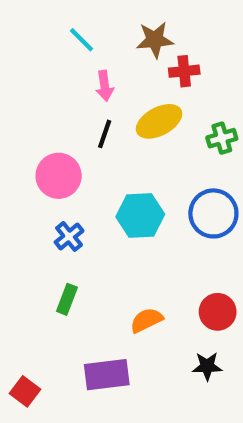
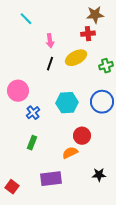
cyan line: (82, 40) -> (26, 19), moved
brown star: (155, 40) -> (95, 15), moved
pink circle: (59, 176) -> (18, 91), moved
red circle: (218, 312) -> (82, 136), moved

